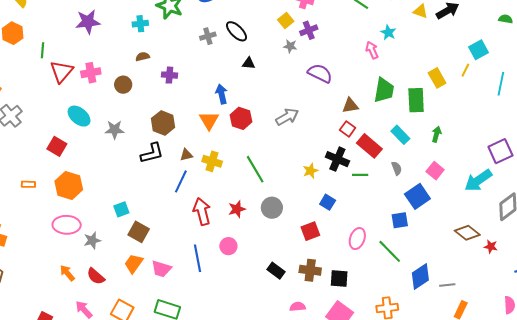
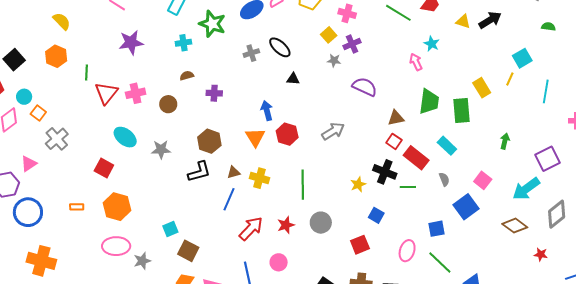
green arrow: (437, 134) -> (505, 141), moved
green line: (255, 169) -> (303, 185), turned 32
red arrow: (202, 212) -> (251, 229), turned 60
blue square: (400, 220) -> (437, 229), moved
brown diamond: (467, 233) -> (515, 226), moved

